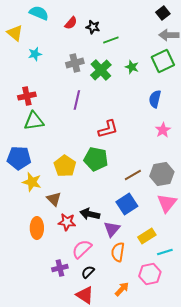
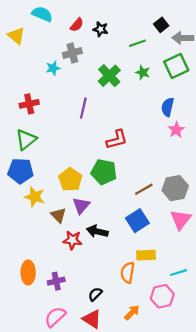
black square: (163, 13) -> (161, 25), moved
green line: (111, 40) -> (137, 43), moved
cyan star: (35, 54) -> (53, 68), moved
gray cross: (75, 63) -> (72, 53), moved
green triangle: (34, 121) -> (26, 140), moved, turned -30
pink star: (163, 130) -> (176, 130), moved
orange ellipse: (37, 228) -> (28, 273), moved
purple triangle: (112, 229) -> (81, 205), moved
yellow rectangle: (147, 236) -> (146, 255), moved, turned 30
pink semicircle: (82, 249) -> (55, 317), moved
purple cross: (60, 268) -> (56, 281), moved

